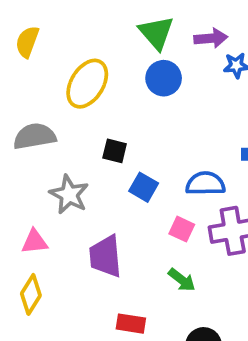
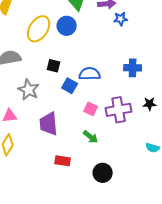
blue circle: (164, 78) -> (67, 26), moved
blue semicircle: (205, 184) -> (90, 74), moved

